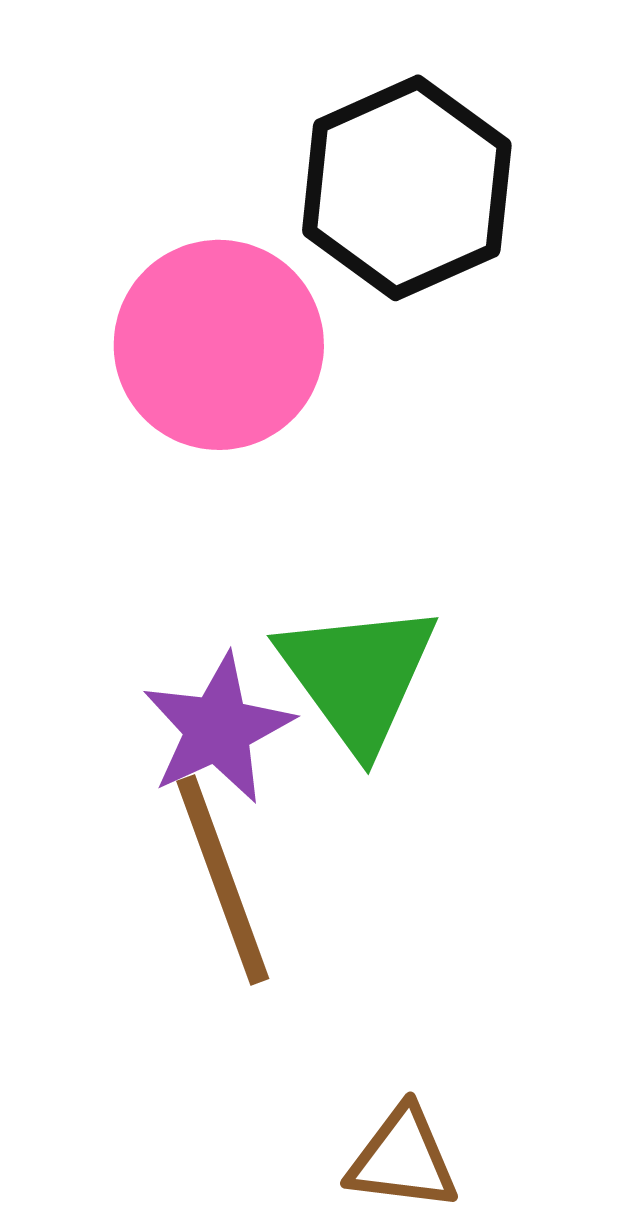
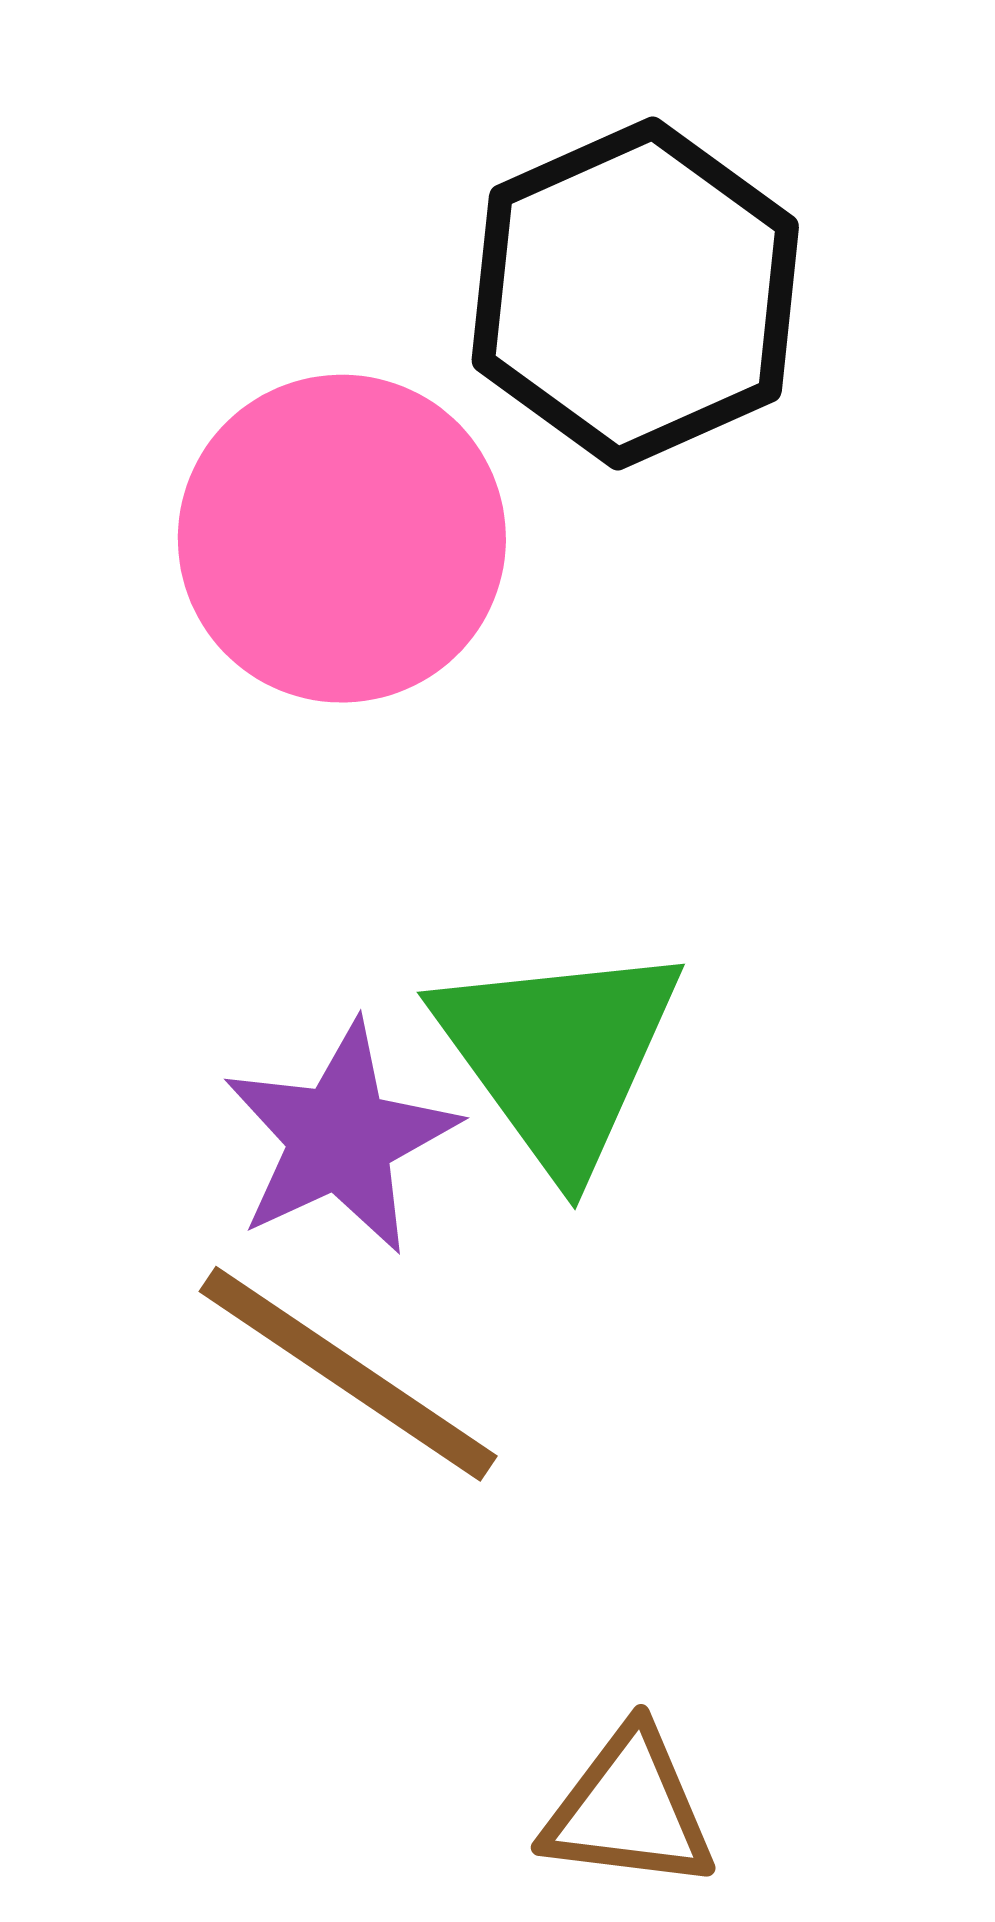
brown line: (223, 880) -> (348, 1374), turned -36

